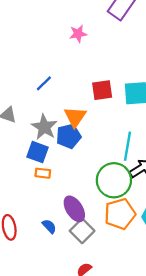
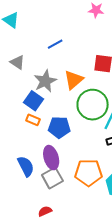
blue pentagon: (69, 136) -> (59, 127), moved
green circle: (114, 180) -> (93, 105), moved
blue semicircle: (49, 226) -> (26, 166), size x1.5

